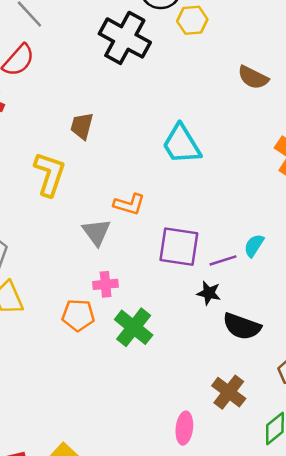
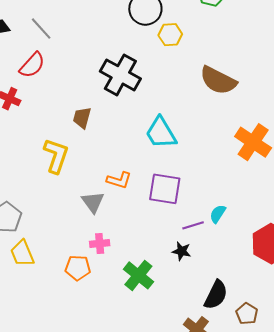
black cross: (125, 38) -> (120, 75), moved
brown semicircle: (253, 77) -> (218, 80), size x1.5
purple square: (179, 247) -> (165, 189), moved
black semicircle: (242, 326) -> (216, 295), moved, turned -84
green cross: (134, 327) -> (138, 275), moved

